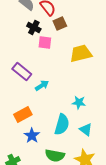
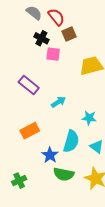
cyan arrow: (42, 86) -> (58, 102), moved
blue star: (32, 136) -> (50, 155), moved

